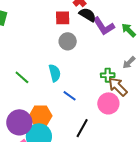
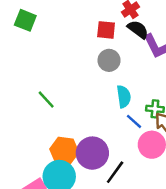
cyan semicircle: (55, 73) -> (124, 97), moved
blue line: (70, 96) -> (134, 121), moved
purple circle: (19, 122) -> (92, 153), moved

